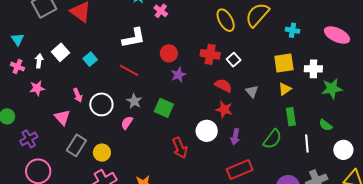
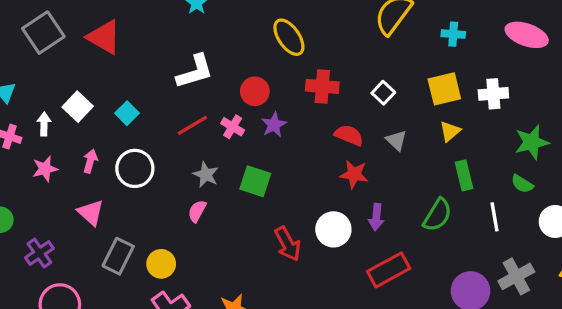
pink cross: (161, 11) -> (233, 127), moved
yellow ellipse: (226, 20) -> (289, 37), moved
white square: (234, 60) -> (383, 93), moved
red line: (129, 70) -> (192, 125), turned -54
green star: (332, 89) -> (532, 142), moved
pink arrow: (78, 95) -> (90, 161), moved, turned -136
white circle: (101, 104) -> (135, 168), moved
white circle: (207, 131) -> (333, 229), moved

